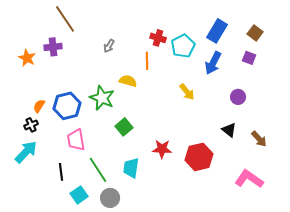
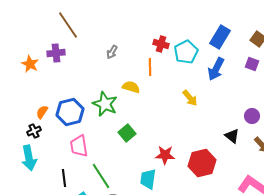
purple circle: (238, 97) -> (252, 116), moved
cyan arrow: (26, 152) -> (29, 158), turned 125
cyan trapezoid: (131, 168) -> (148, 179), moved

